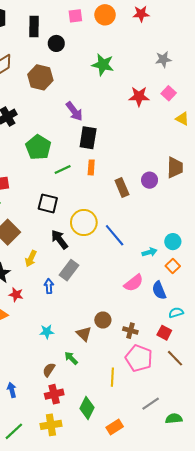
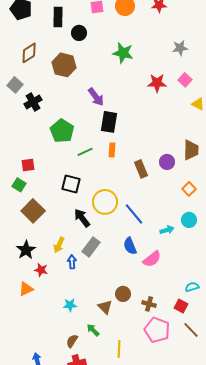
yellow arrow: (31, 259) -> (59, 245), moved
orange square: (173, 266) -> (189, 189), moved
blue semicircle: (159, 290) -> (130, 246), moved
yellow line: (112, 377) -> (119, 349), moved

